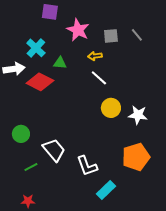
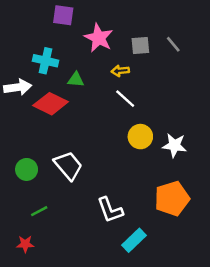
cyan cross: (36, 48) -> (46, 61), turned -30
white trapezoid: (54, 150) -> (68, 166), moved
red star: (28, 201) -> (25, 244), moved

